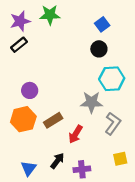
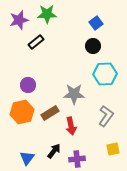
black rectangle: (19, 45) -> (36, 42), moved
gray star: (91, 102) -> (74, 94), moved
red arrow: (75, 134) -> (71, 126), turned -42

